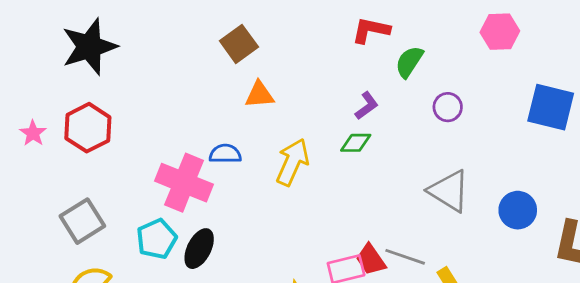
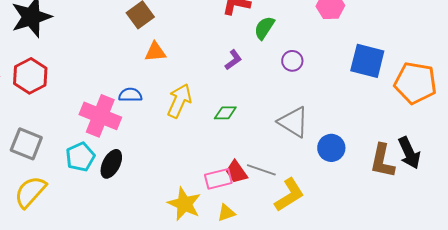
green diamond: (356, 143) -> (225, 113), moved
blue circle: (518, 210) -> (331, 148), moved
gray square: (82, 221) -> (26, 144), turned -36

